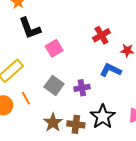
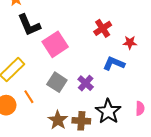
pink square: (54, 48) -> (55, 44), size x1.4
purple cross: (82, 88) -> (86, 83), turned -35

